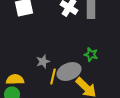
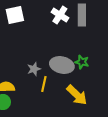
gray ellipse: (69, 72) -> (62, 65), moved, turned 35

